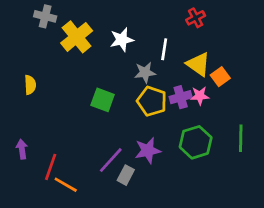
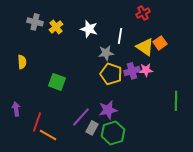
gray cross: (45, 16) -> (35, 22), moved
yellow cross: (77, 37) -> (56, 27), size x0.6
white star: (122, 40) -> (89, 29), turned 30
orange square: (220, 77) -> (160, 43), moved
green square: (103, 100) -> (57, 82), moved
green hexagon: (196, 142) -> (113, 133), moved

